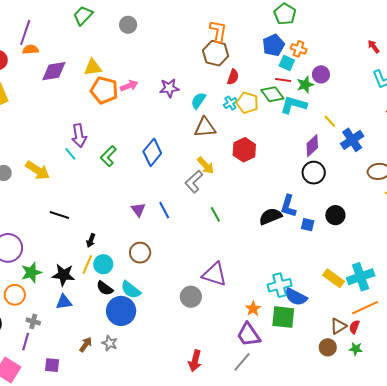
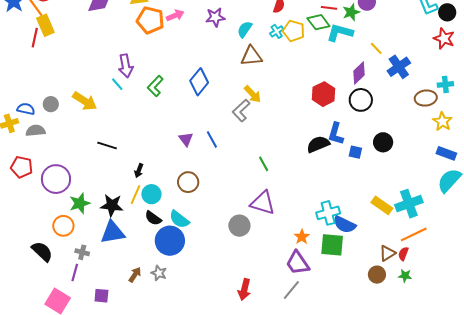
red hexagon: (244, 150) -> (324, 94), moved
green line: (215, 214) -> (264, 164), moved
blue triangle: (64, 302) -> (113, 232), size x1.5

